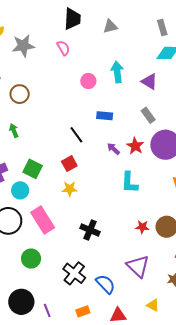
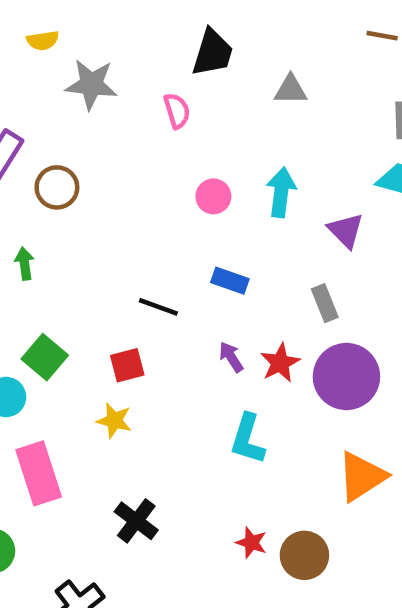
black line: (76, 135) -> (158, 307), turned -48

